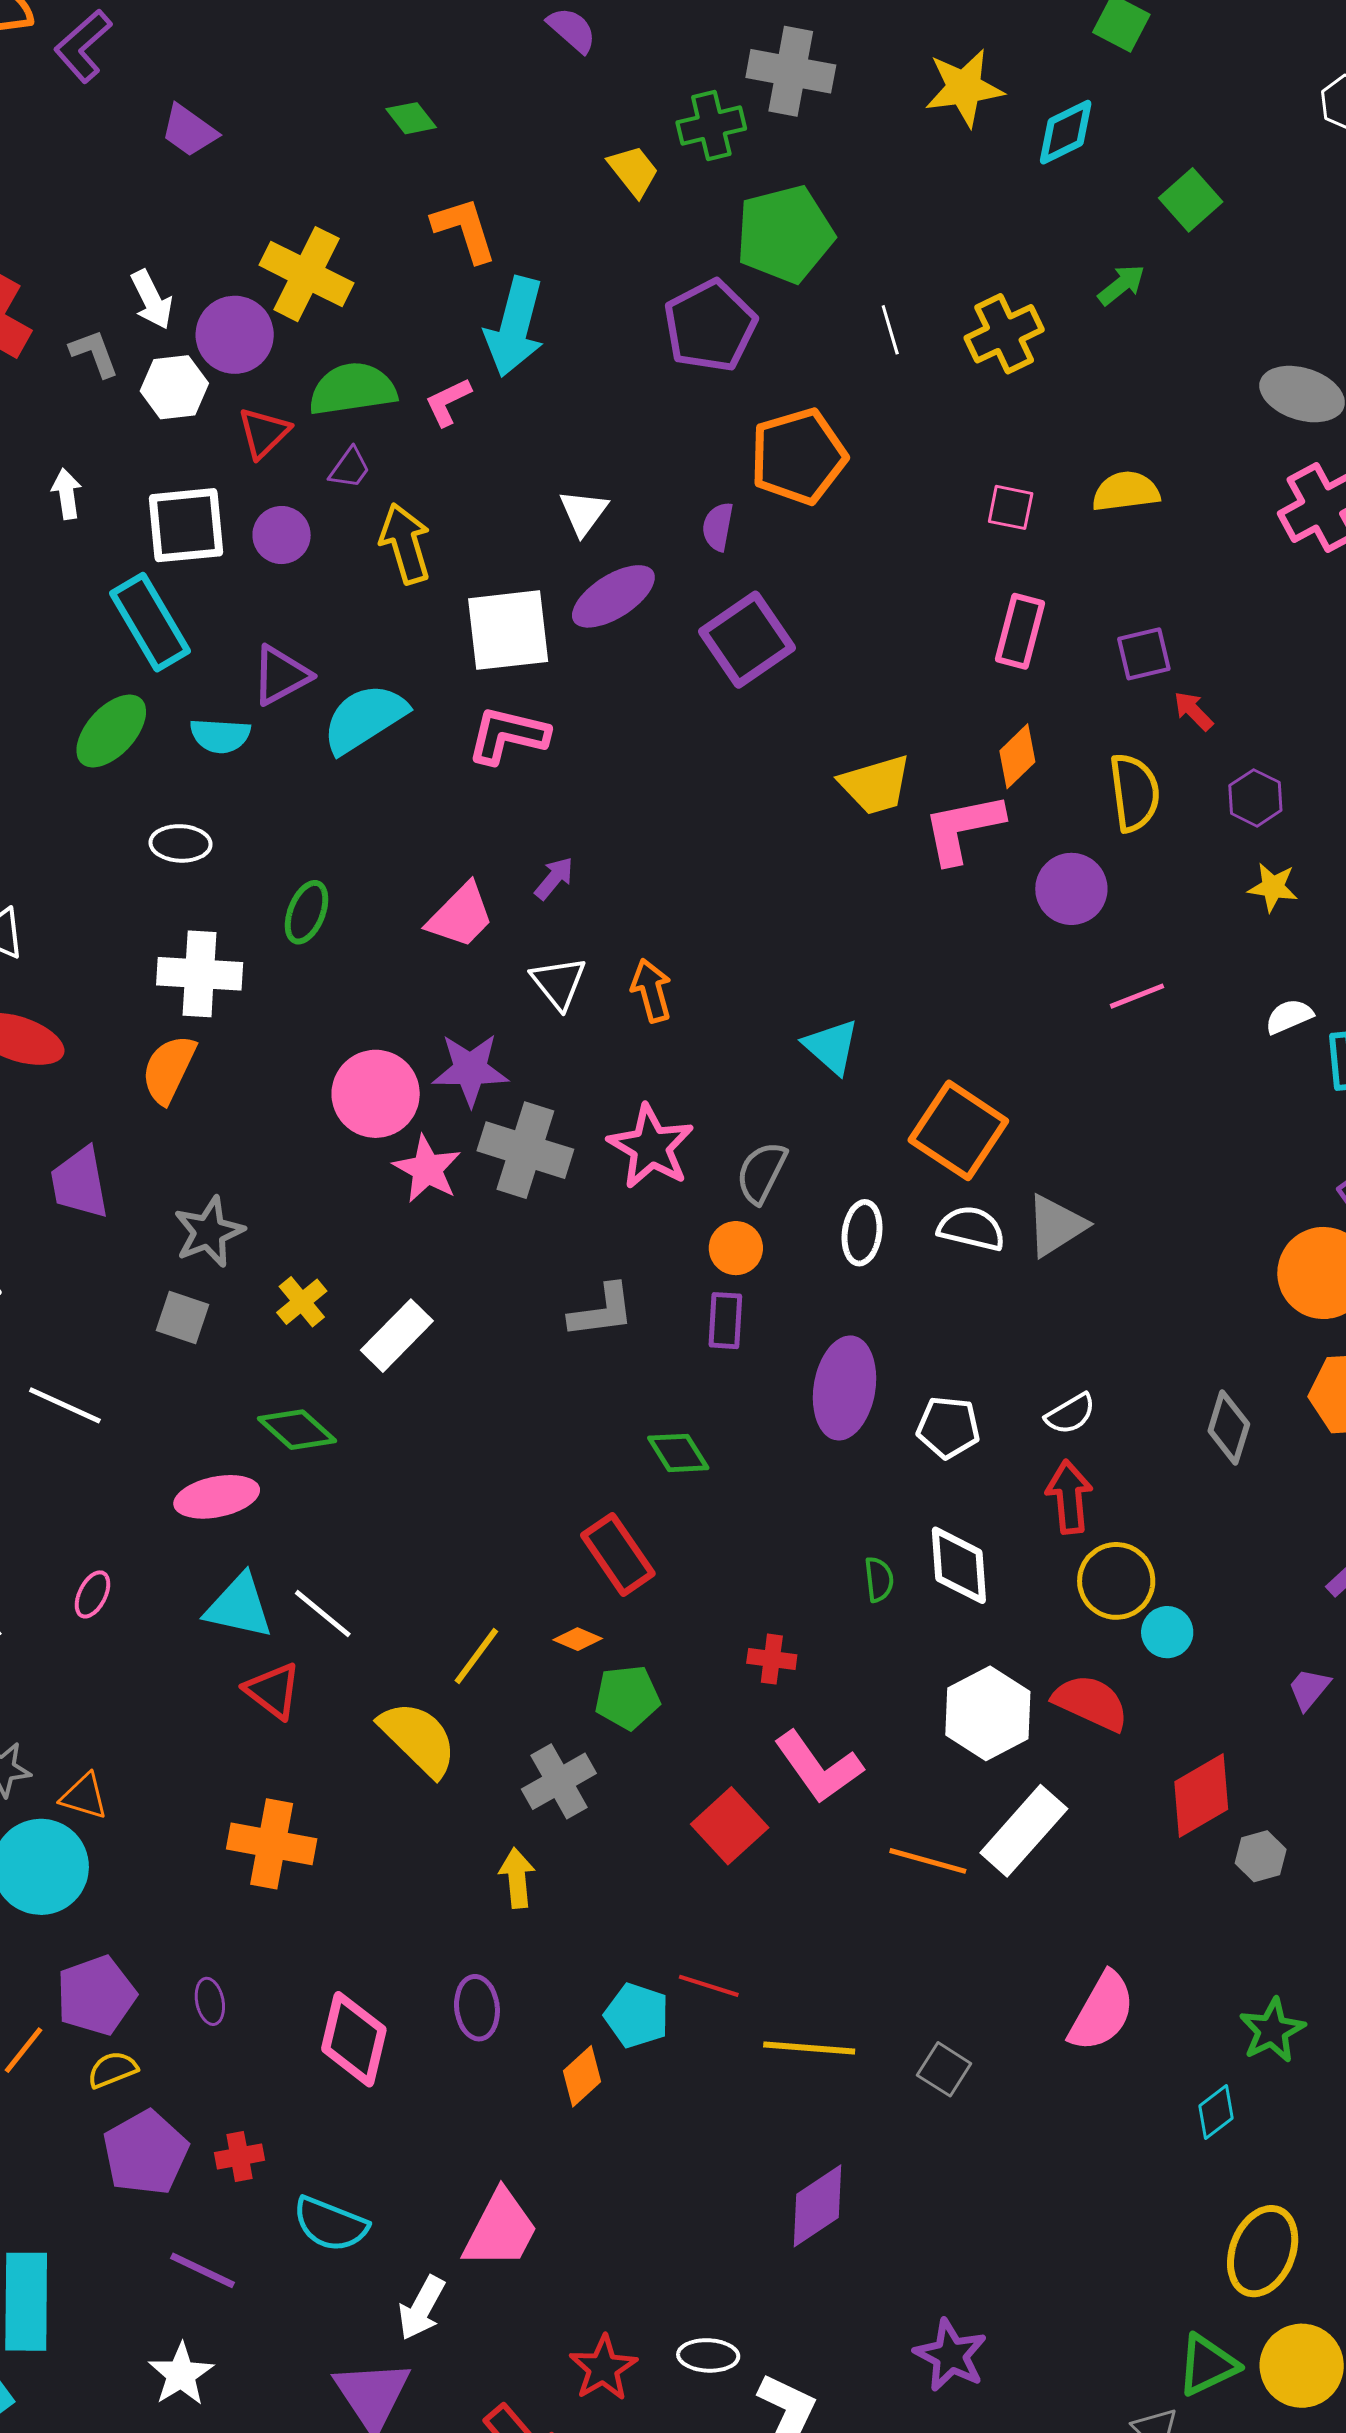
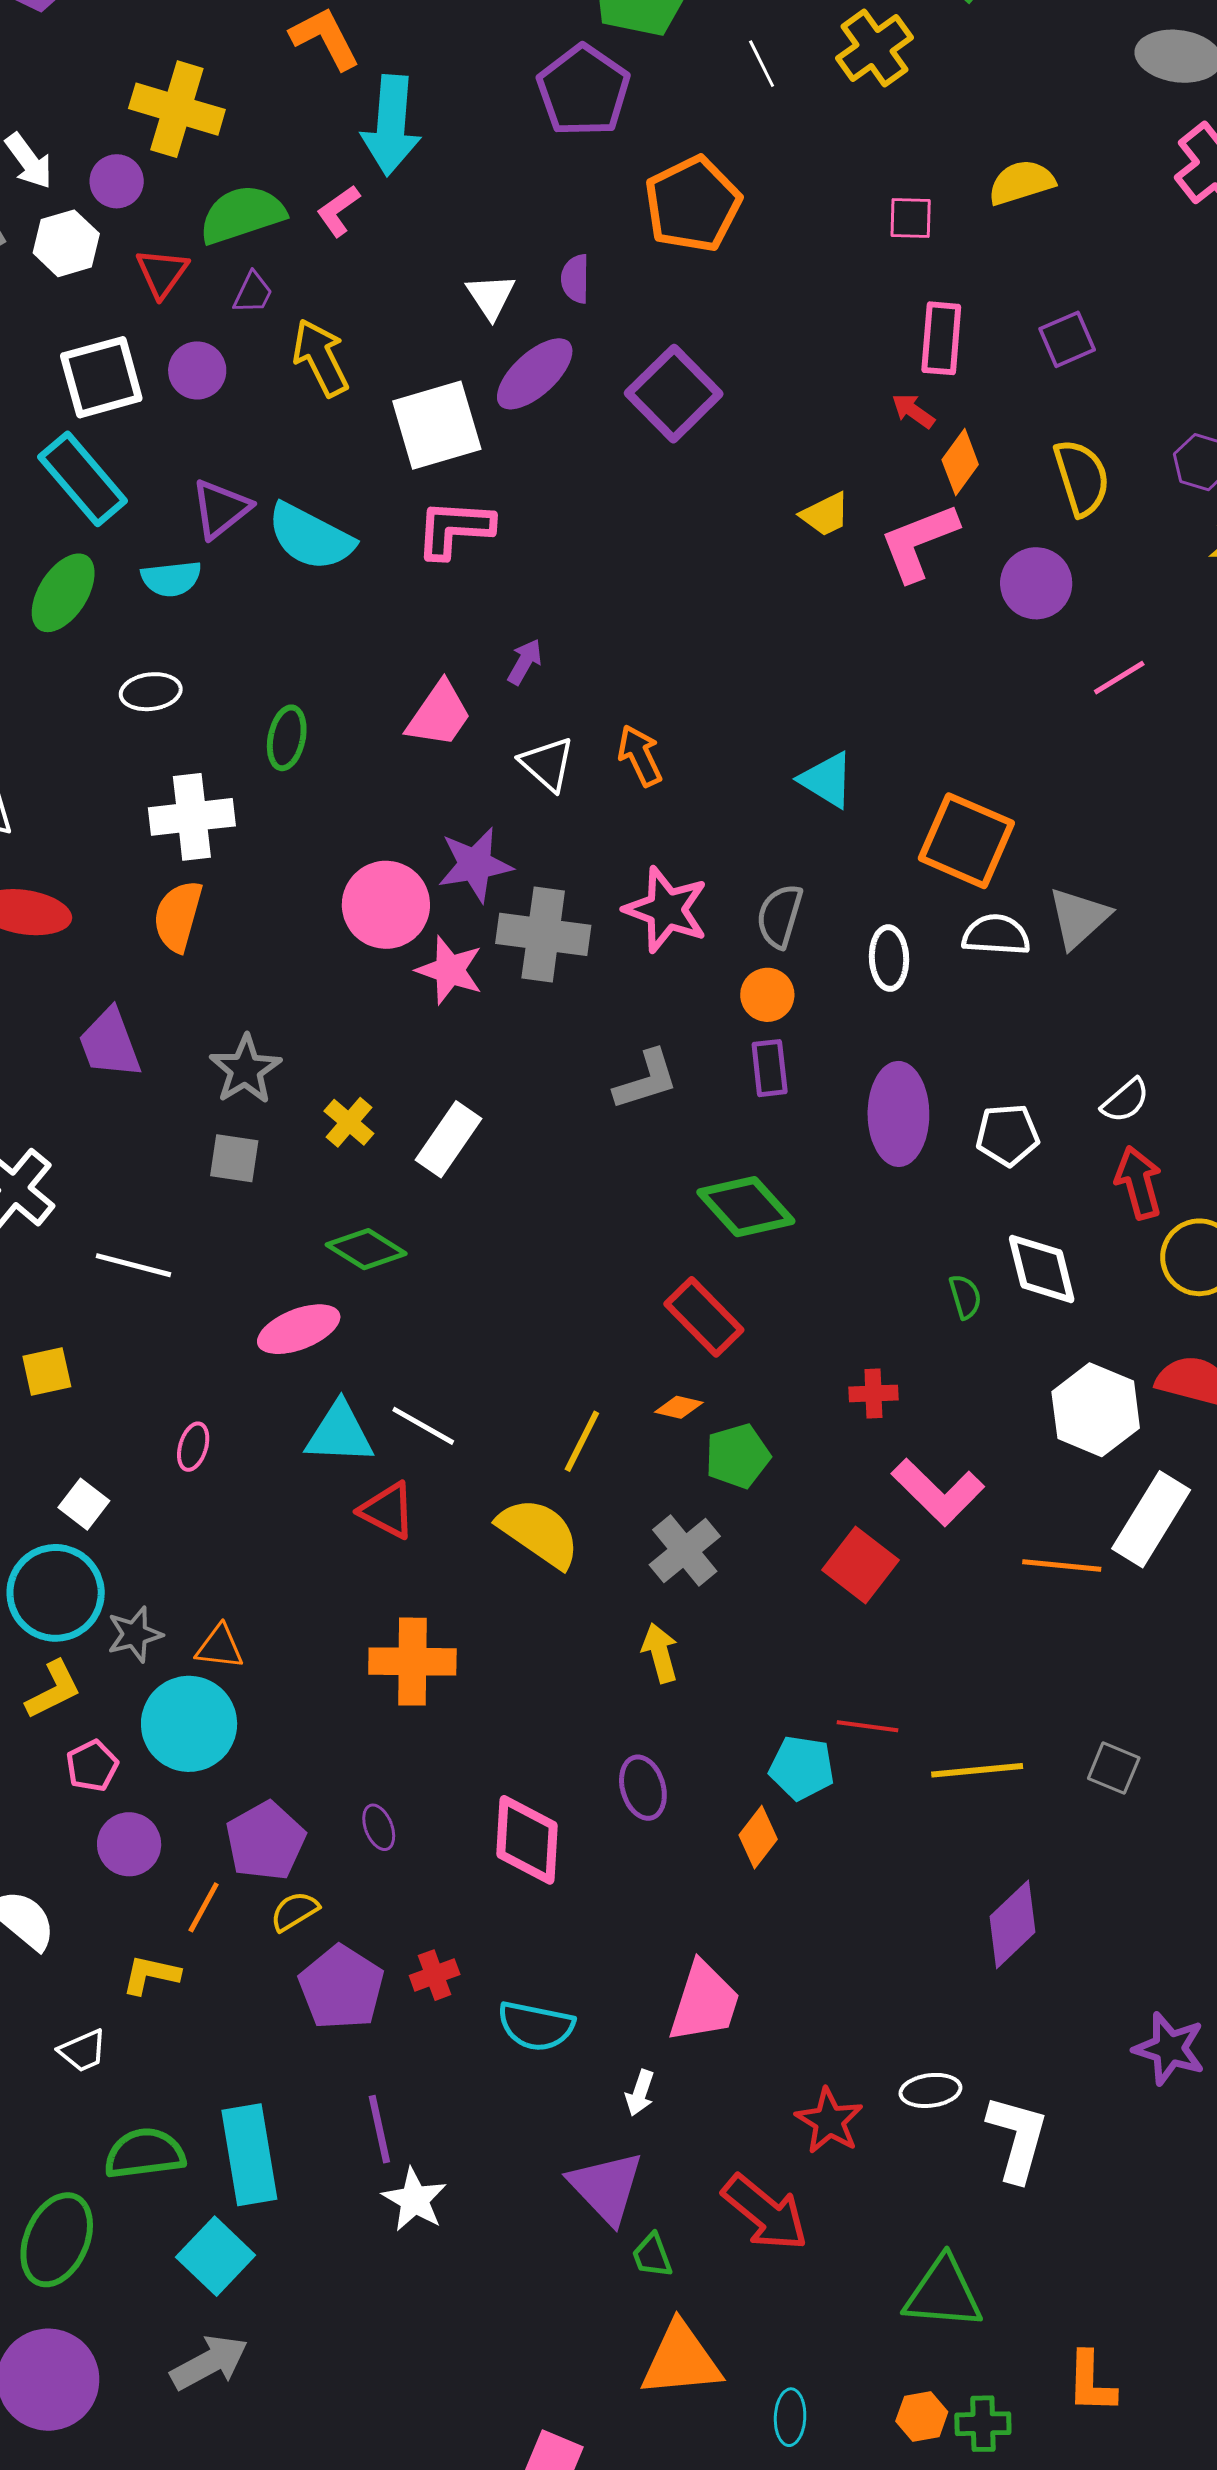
purple circle: (235, 335) -> (117, 181), size x0.7
purple semicircle: (718, 527) -> (575, 279), moved
red arrow: (1193, 711) -> (913, 411), moved
cyan semicircle: (364, 718) -> (310, 537), turned -110
yellow trapezoid: (875, 785) -> (825, 514), size x0.7
green diamond: (678, 1453) -> (746, 1207), size x1.5
purple line: (202, 2270) -> (379, 2129), moved, turned 62
white arrow: (422, 2308) -> (640, 2093), size x0.7

